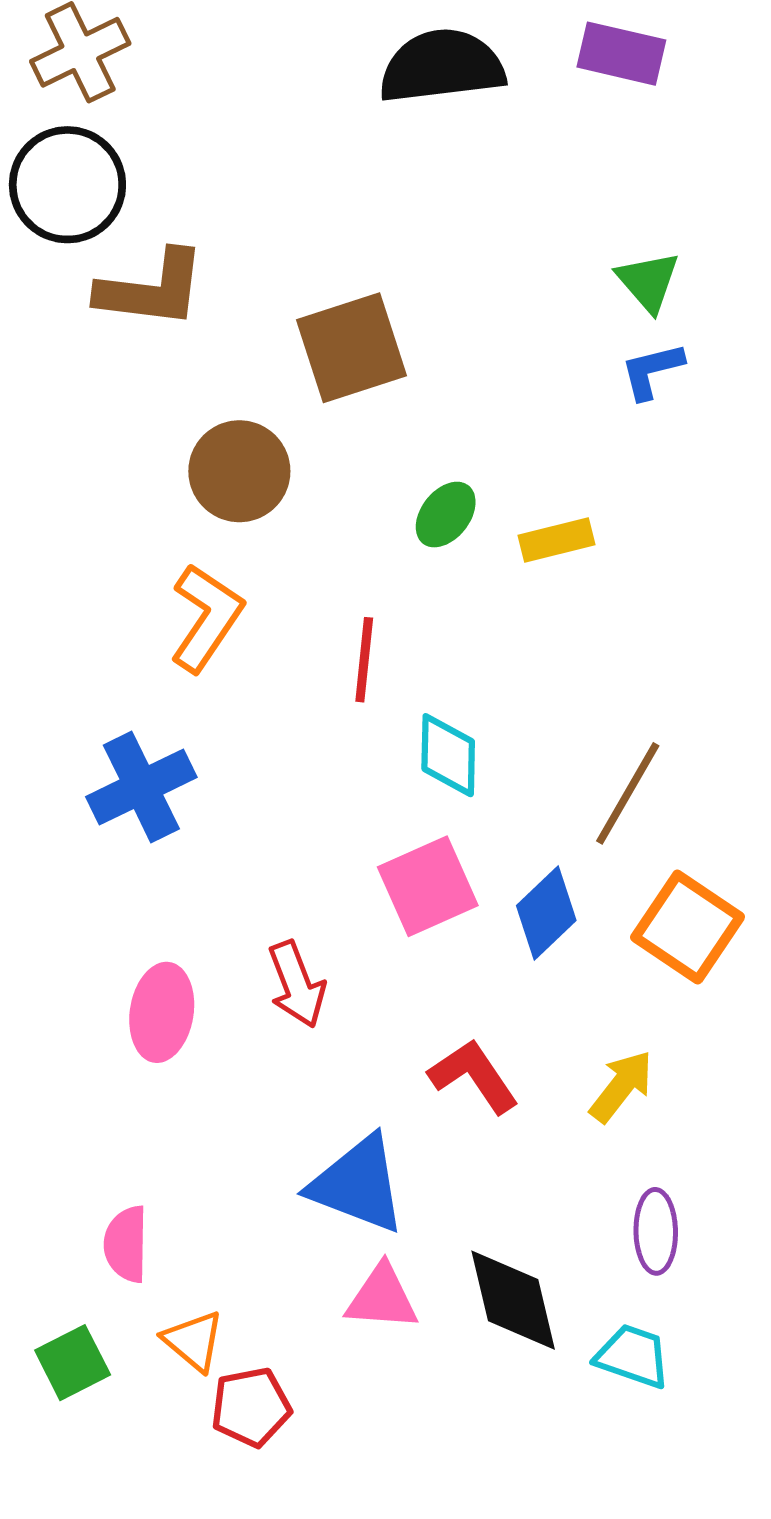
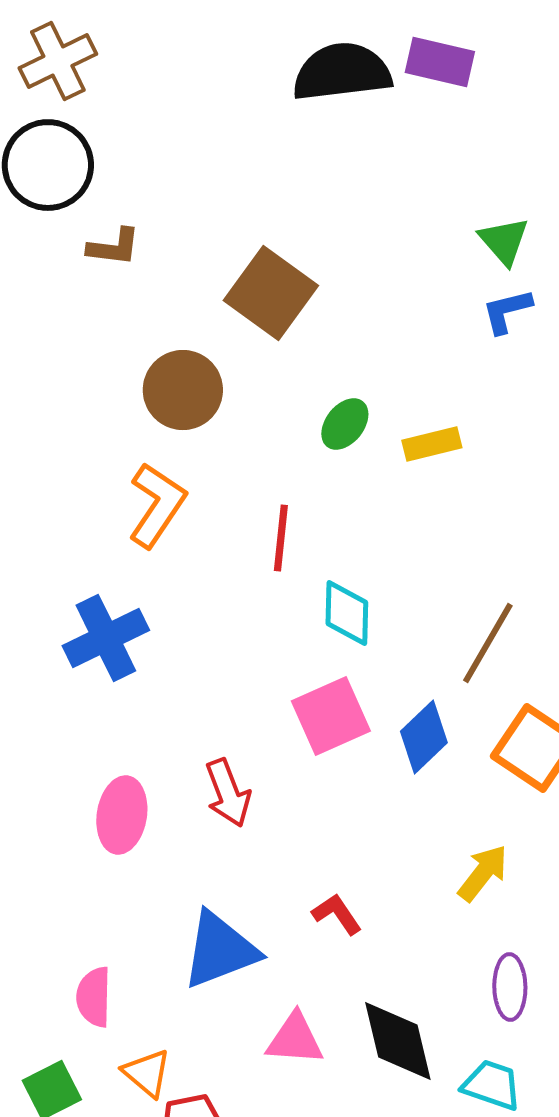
purple rectangle: (621, 54) -> (440, 62), moved
brown L-shape: (152, 289) -> (114, 247), size x0.6
brown square: (351, 348) -> (271, 293), turned -36
red L-shape: (474, 1076) -> (337, 914), moved, size x0.7
blue triangle: (358, 1184) -> (220, 950), moved, turned -42

